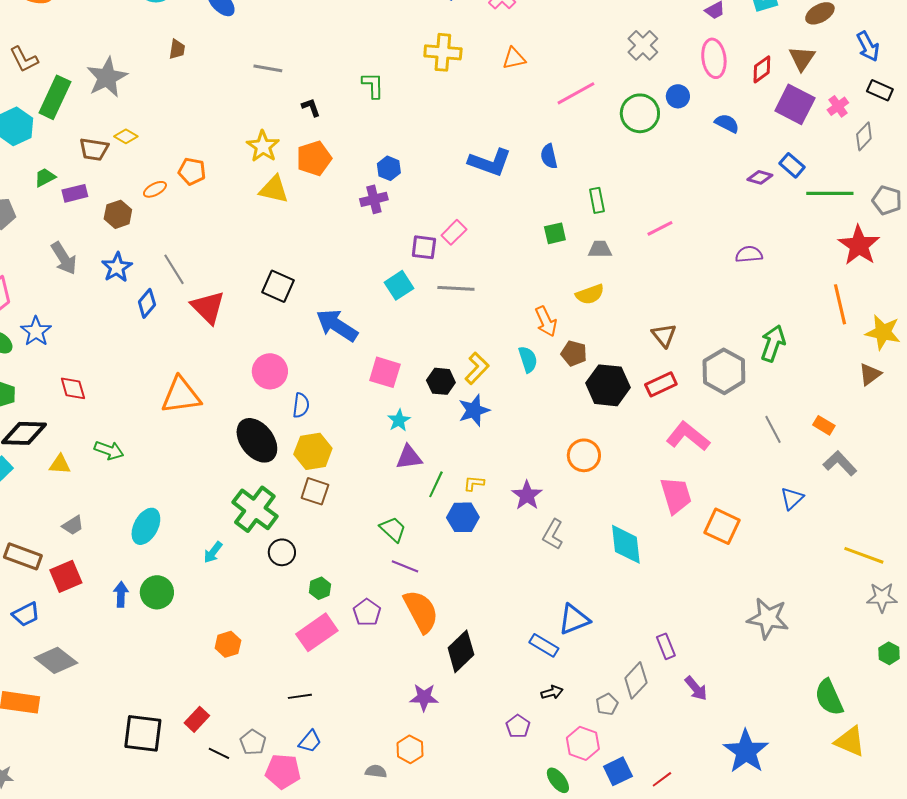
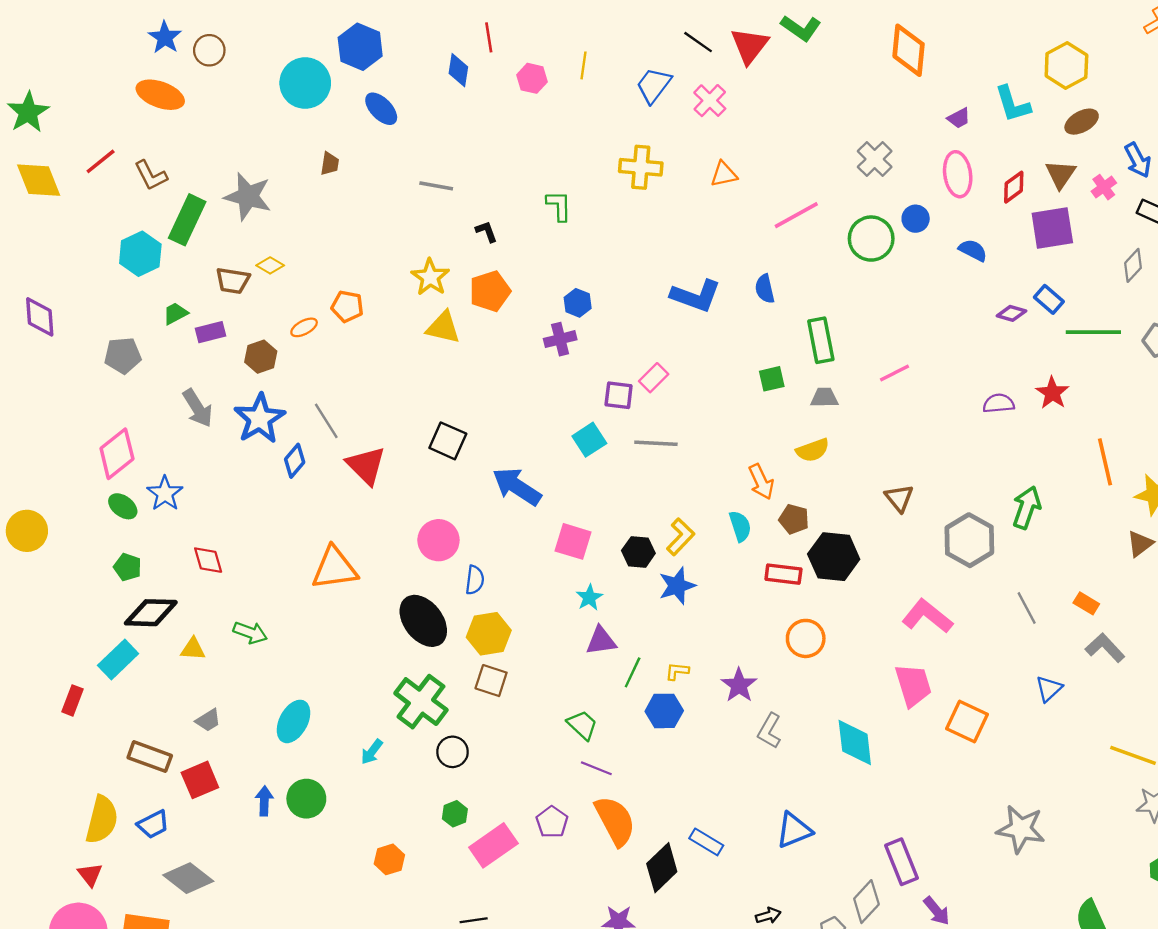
gray star: (107, 77) -> (248, 196), turned -30
purple square: (795, 104) -> (1052, 228), turned -36
pink cross: (838, 106) -> (1104, 187), moved
green rectangle: (597, 200) -> (821, 340), size x1.5
red star: (859, 245) -> (1052, 393), moved, size x0.7
blue star: (117, 267) -> (260, 419), size x1.4
red rectangle: (661, 384) -> (783, 574), moved, turned 32
green hexagon: (320, 588) -> (455, 814), moved
blue rectangle: (544, 645) -> (706, 842), moved
purple rectangle: (666, 646) -> (902, 862), size x1.5

